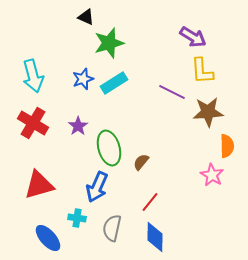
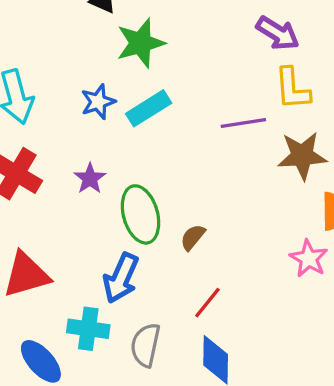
purple line: (172, 92) -> (243, 123), turned -36
cyan cross: (77, 218) -> (88, 329), size x1.4

